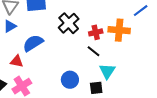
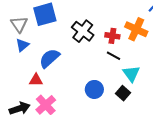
orange cross: (119, 30) -> (136, 29), turned 30
red cross: (96, 32) -> (112, 36), turned 32
black square: (96, 88) -> (123, 93), turned -32

